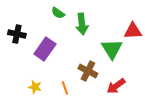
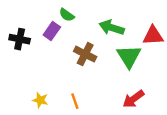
green arrow: (82, 24) -> (112, 28), moved, turned 115
purple rectangle: (45, 49) -> (52, 31), moved, size x0.7
brown cross: (88, 71) -> (85, 54), moved

